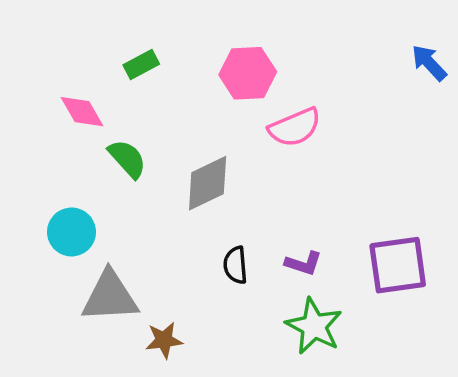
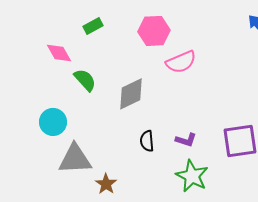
brown star: (164, 340) -> (106, 184), turned -30

